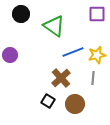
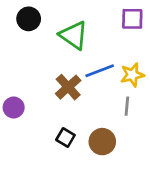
purple circle: (10, 55) -> (14, 108), moved
brown cross: (61, 78) -> (68, 87), moved

